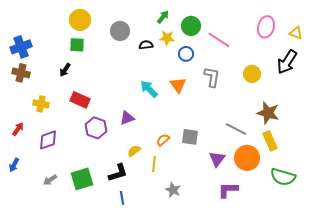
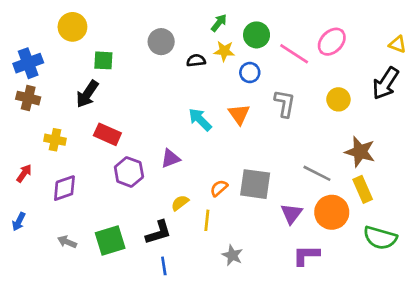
yellow circle: (80, 20) -> (72, 27), moved
pink ellipse: (266, 27) -> (332, 42), moved, turned 30
black arrow: (65, 70) -> (87, 94), size x1.5
gray square: (190, 137) -> (255, 184), size x1.4
gray arrow: (50, 180) -> (67, 242), turned 56

